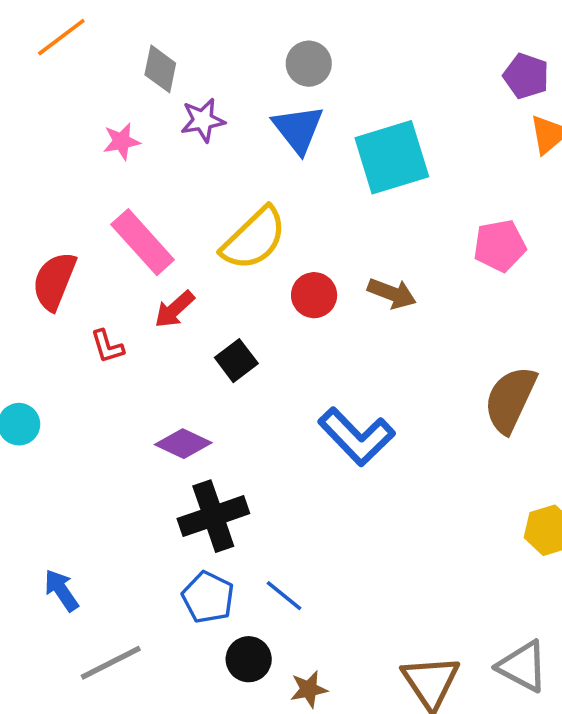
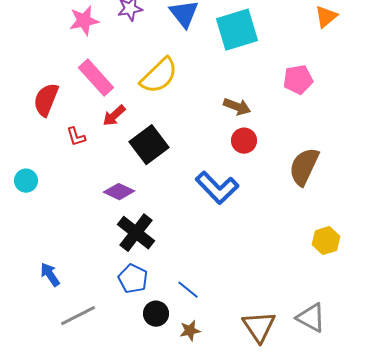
pink star: (121, 141) -> (84, 21), size x1.4
red circle: (314, 295) -> (244, 141), moved
black square: (236, 361) -> (149, 145), size x1.6
black cross: (213, 516) -> (136, 233), turned -33
blue line: (284, 596) -> (188, 290), moved

